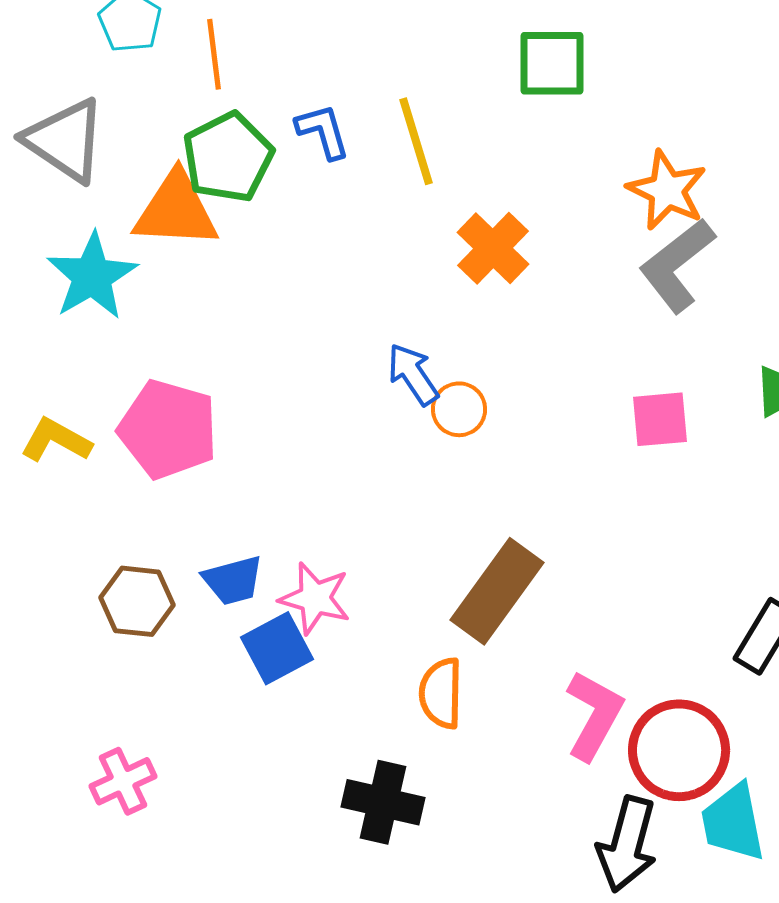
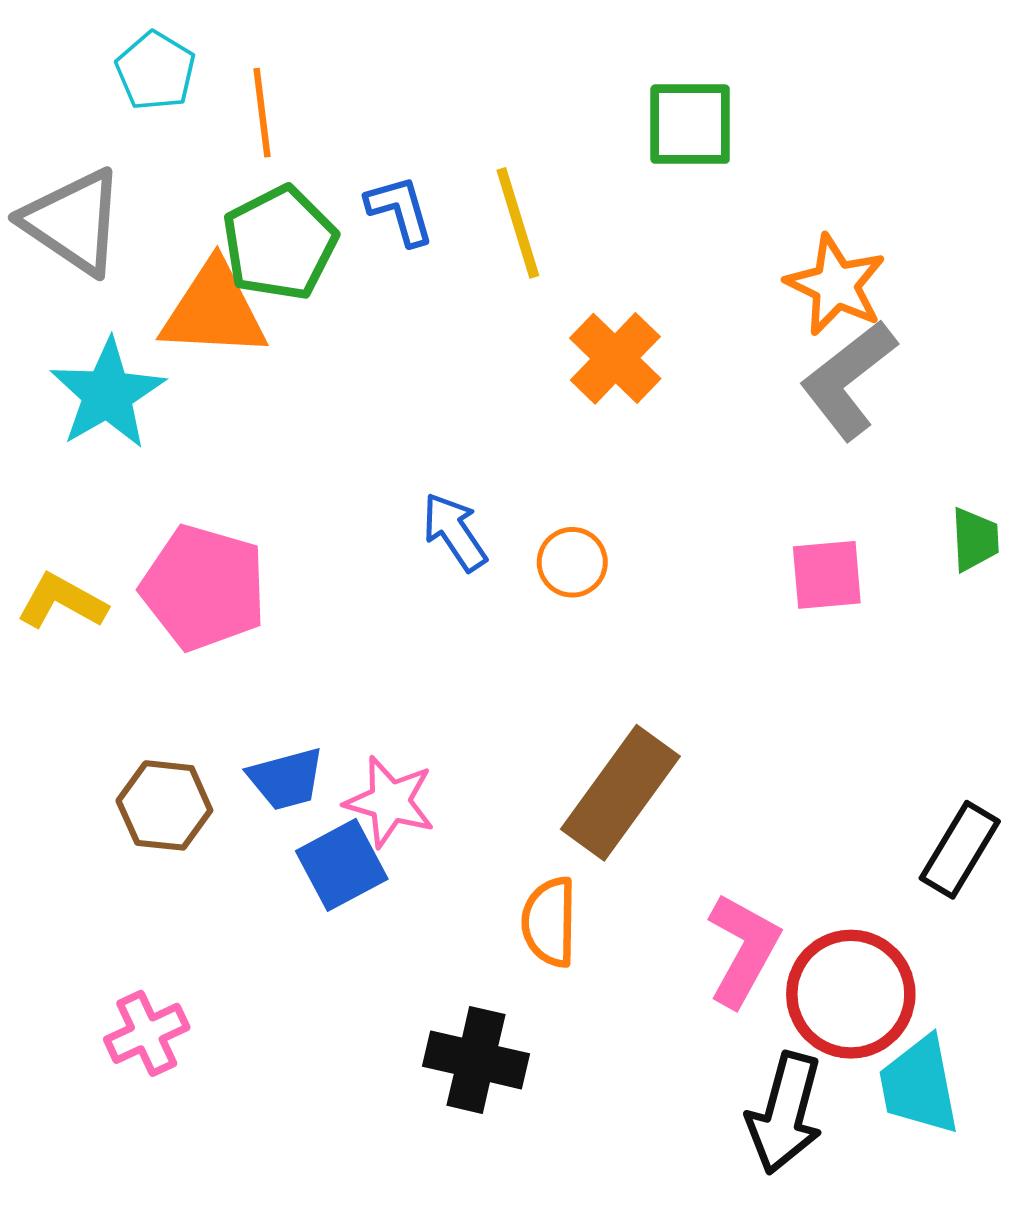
blue arrow: (413, 374) -> (454, 532), moved

